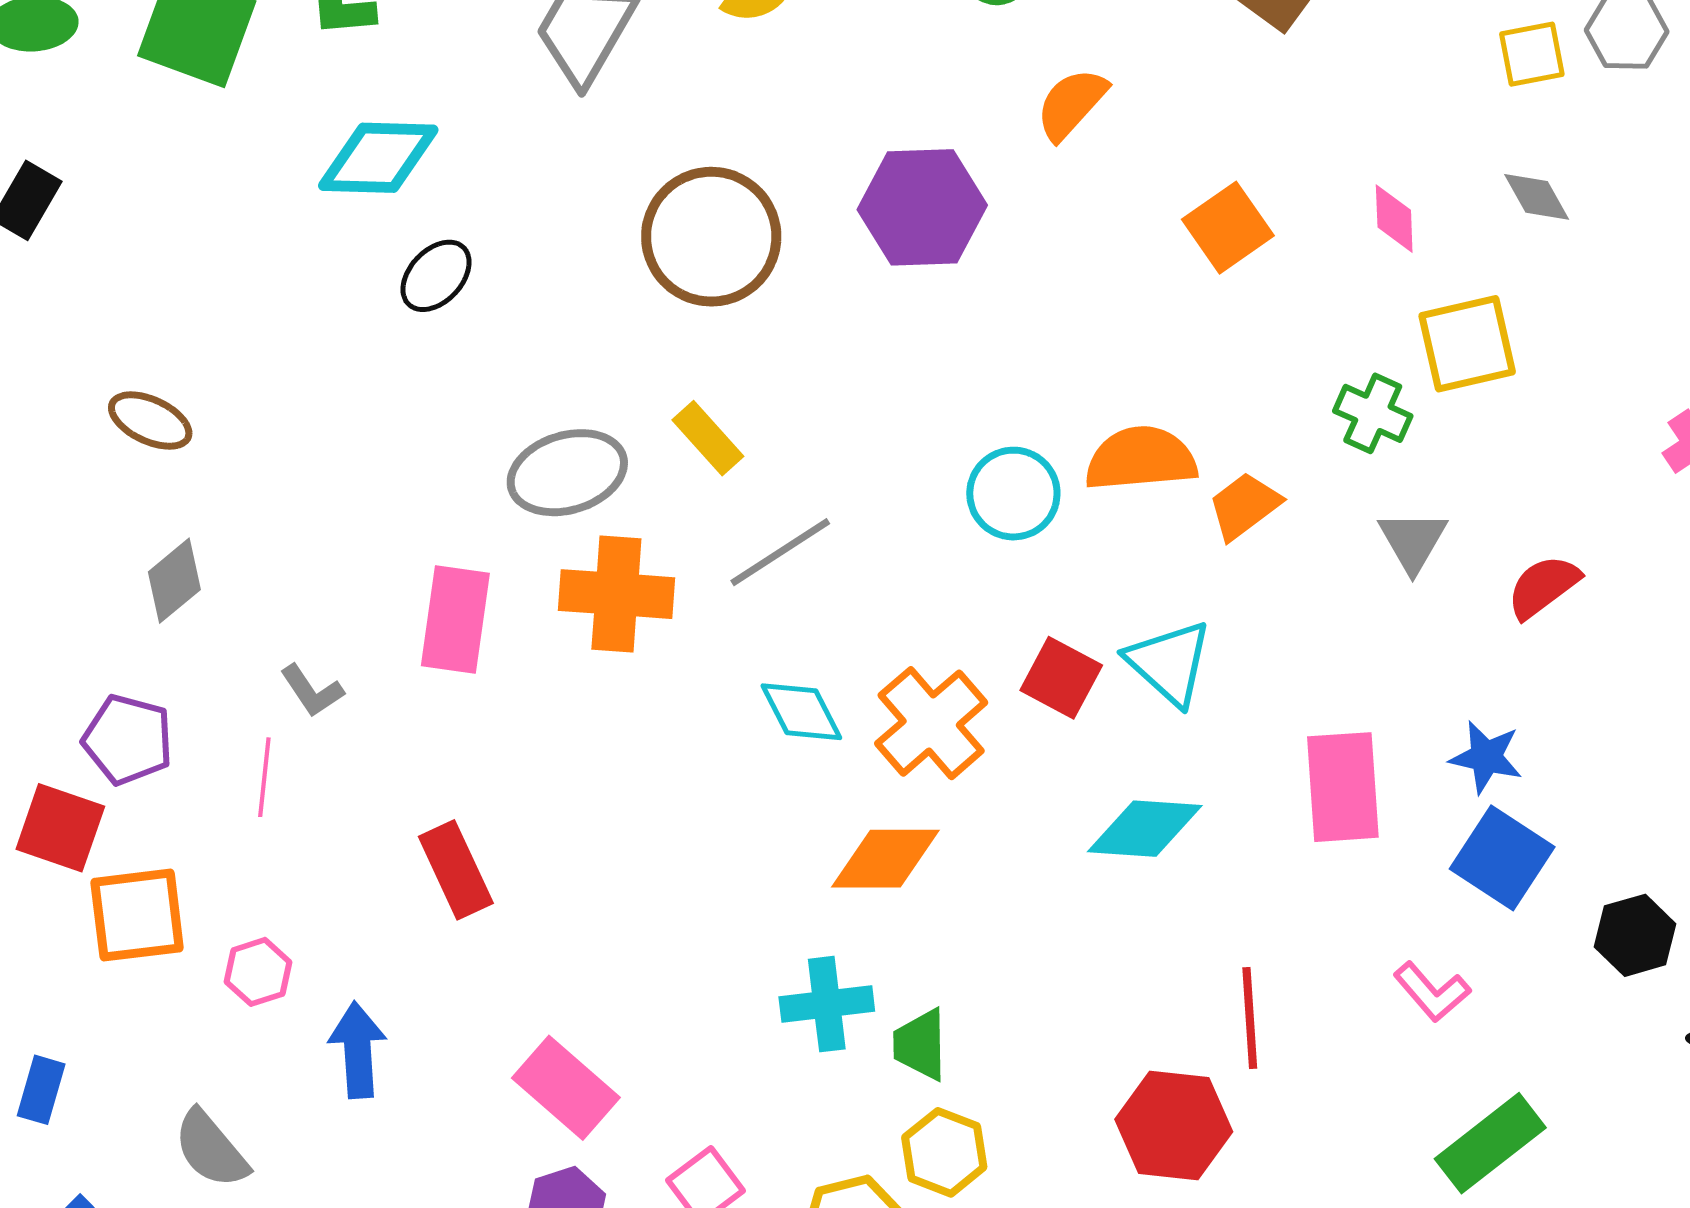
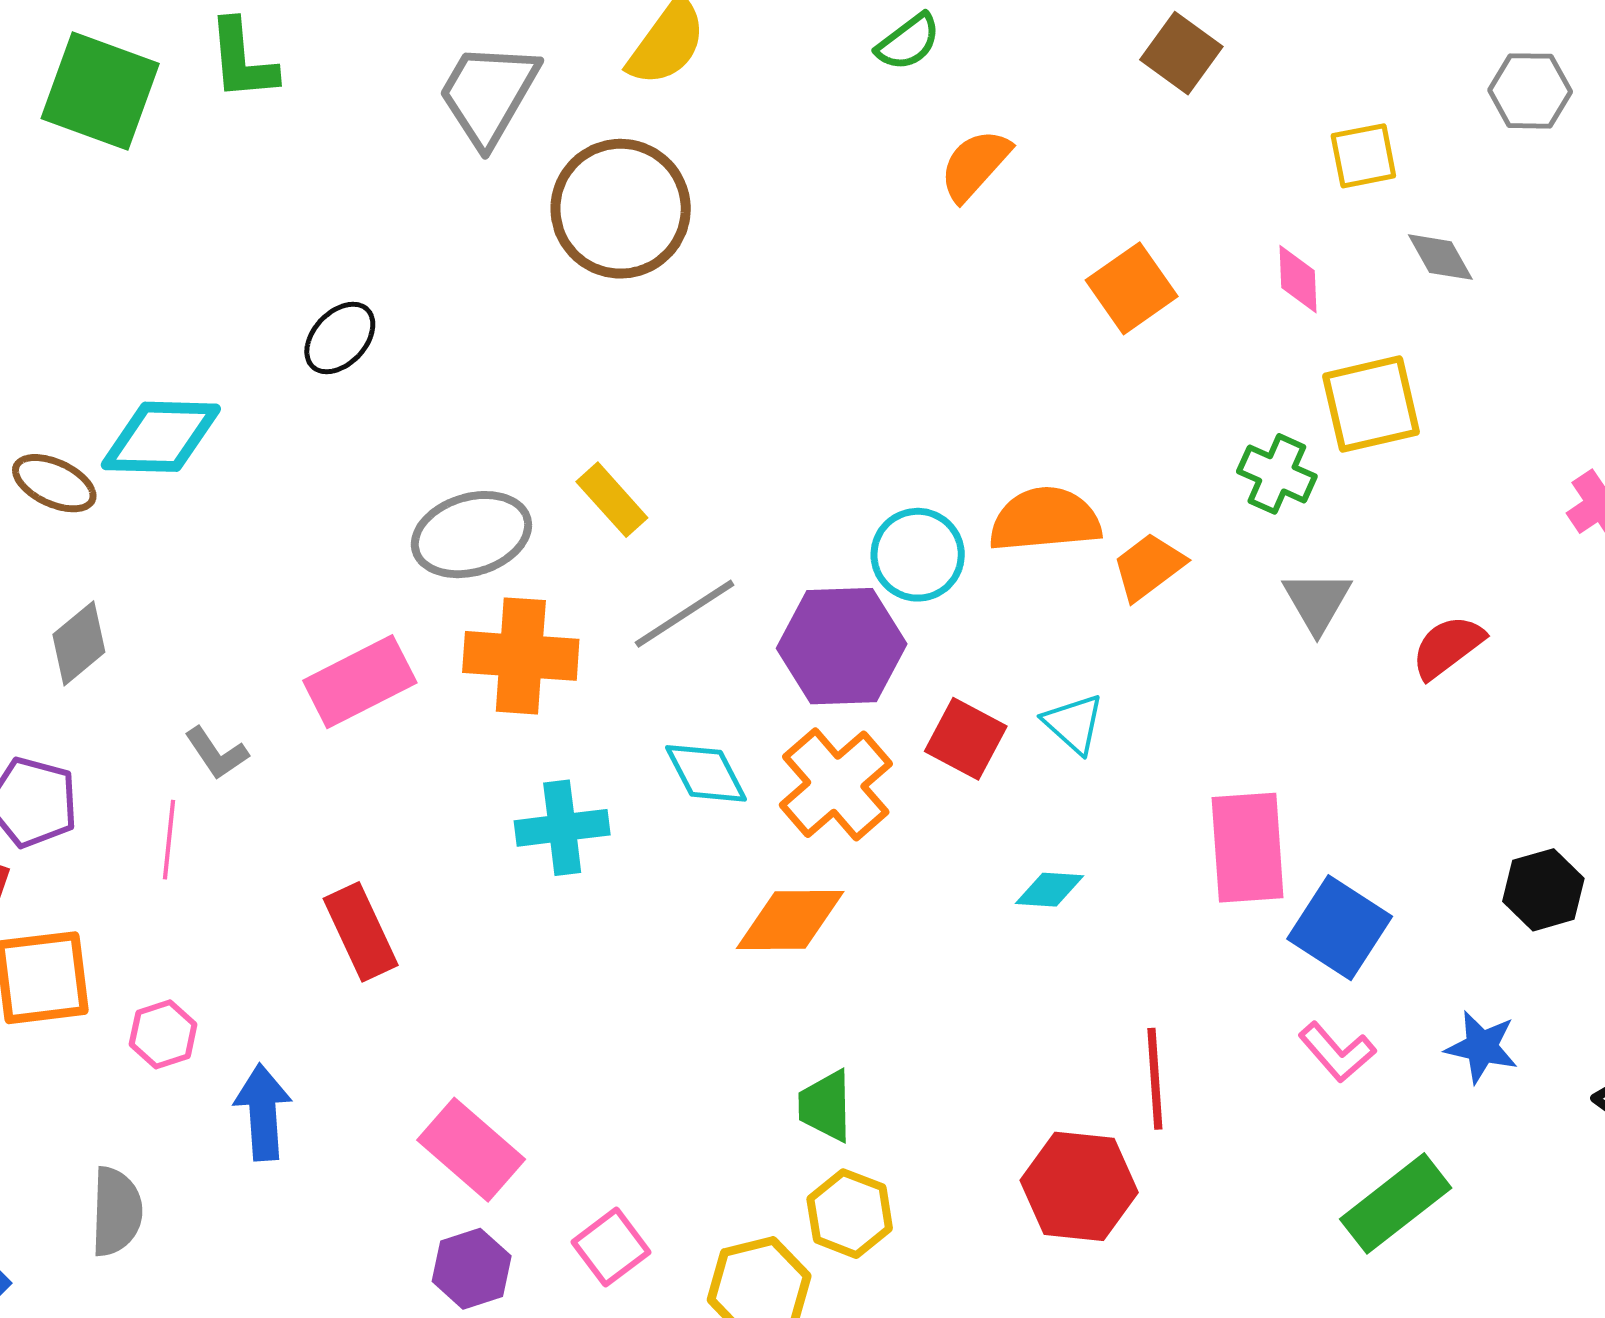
yellow square: (1532, 54) -> (1363, 156), moved
cyan diamond: (378, 158) -> (161, 437), moved
purple hexagon: (922, 207) -> (842, 646), moved
brown circle: (711, 237) -> (621, 209), moved
pink rectangle: (455, 619) -> (360, 682), turned 55
cyan triangle: (1169, 663) -> (1074, 724), size x0.7
blue star: (1486, 757) -> (1482, 1047), moved
cyan diamond: (1145, 829) -> (1050, 890), size x0.6
blue square: (1502, 858) -> (1340, 928), moved
black hexagon: (1635, 935) -> (1543, 890), moved
cyan cross: (827, 1004) -> (562, 828), moved
gray semicircle: (211, 1149) -> (116, 1212), turned -138

